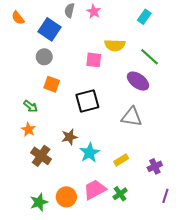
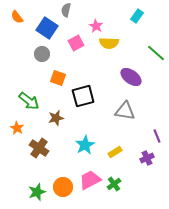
pink star: (94, 11) -> (96, 26), moved
green line: (150, 57) -> (156, 53), moved
pink square: (94, 60) -> (76, 43), moved, turned -35
orange square: (52, 84) -> (58, 78), moved
green arrow: (31, 106) -> (29, 101), size x1.5
orange star: (28, 129) -> (17, 128), moved
brown star: (70, 137) -> (56, 118), moved
purple line: (165, 196) -> (157, 136), moved, turned -40

